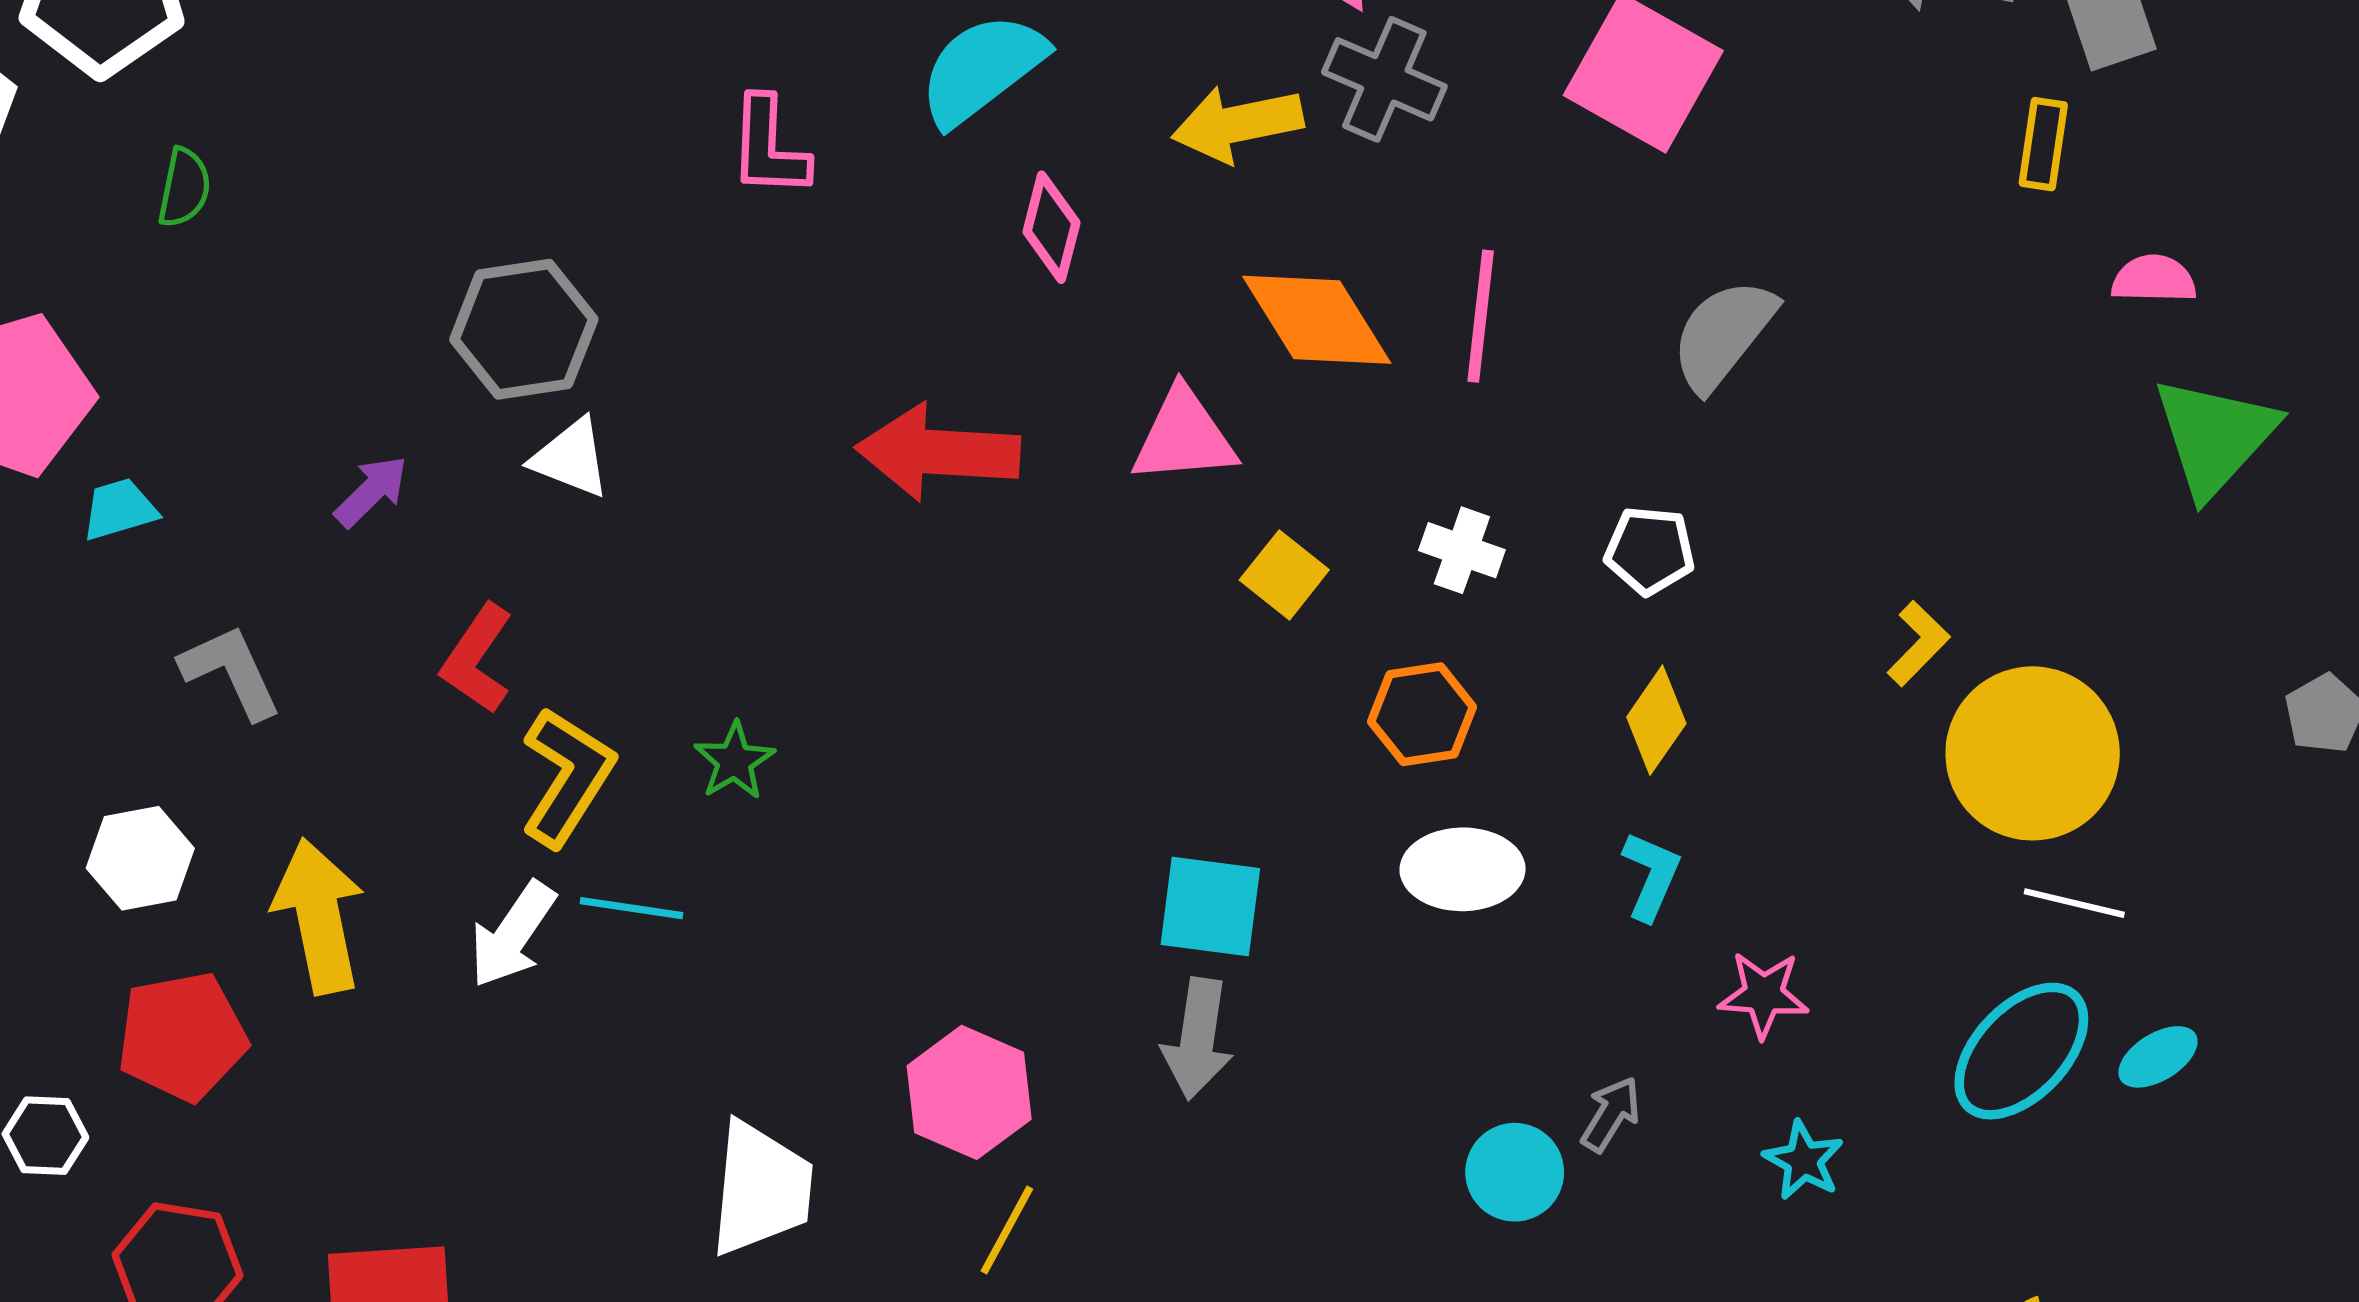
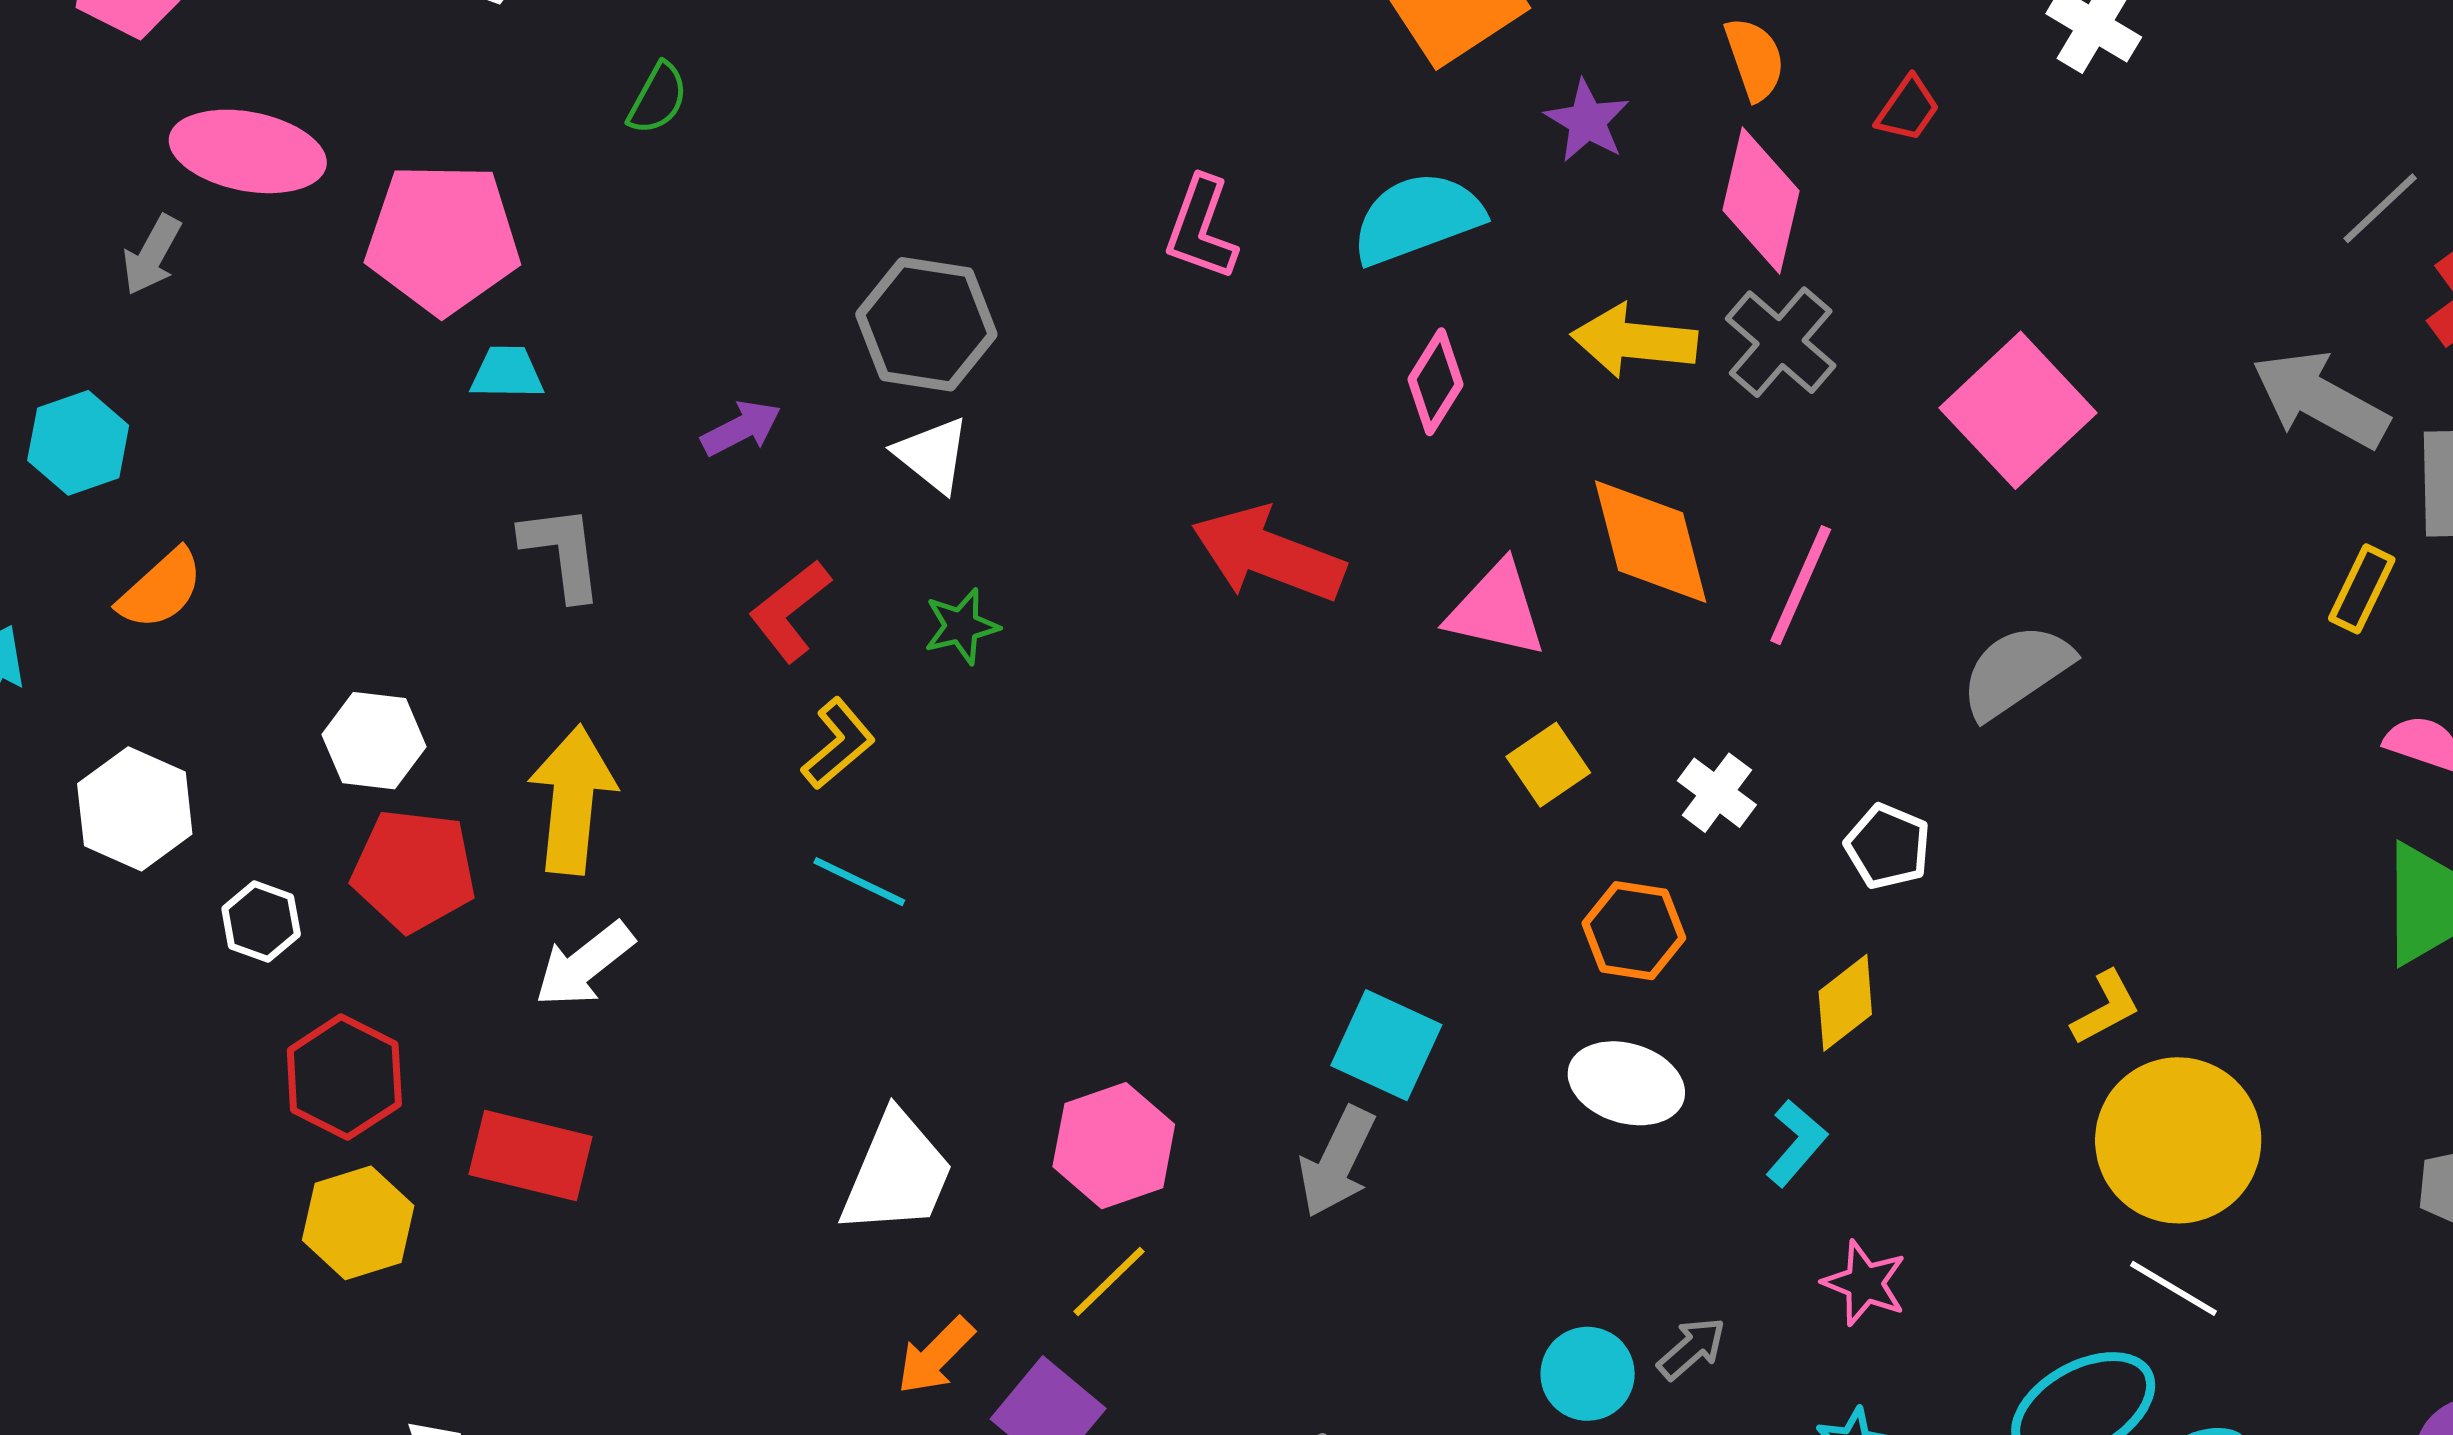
green star: (734, 761) -> (962, 626), moved
yellow L-shape: (567, 777) -> (838, 744), size x0.7
white hexagon: (140, 858) -> (374, 741), moved
white arrow: (512, 935) -> (584, 964), moved

